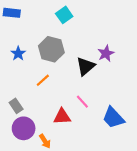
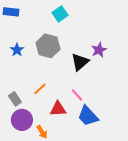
orange line: (43, 80) -> (40, 89), moved
blue trapezoid: (113, 118) -> (88, 116), moved

